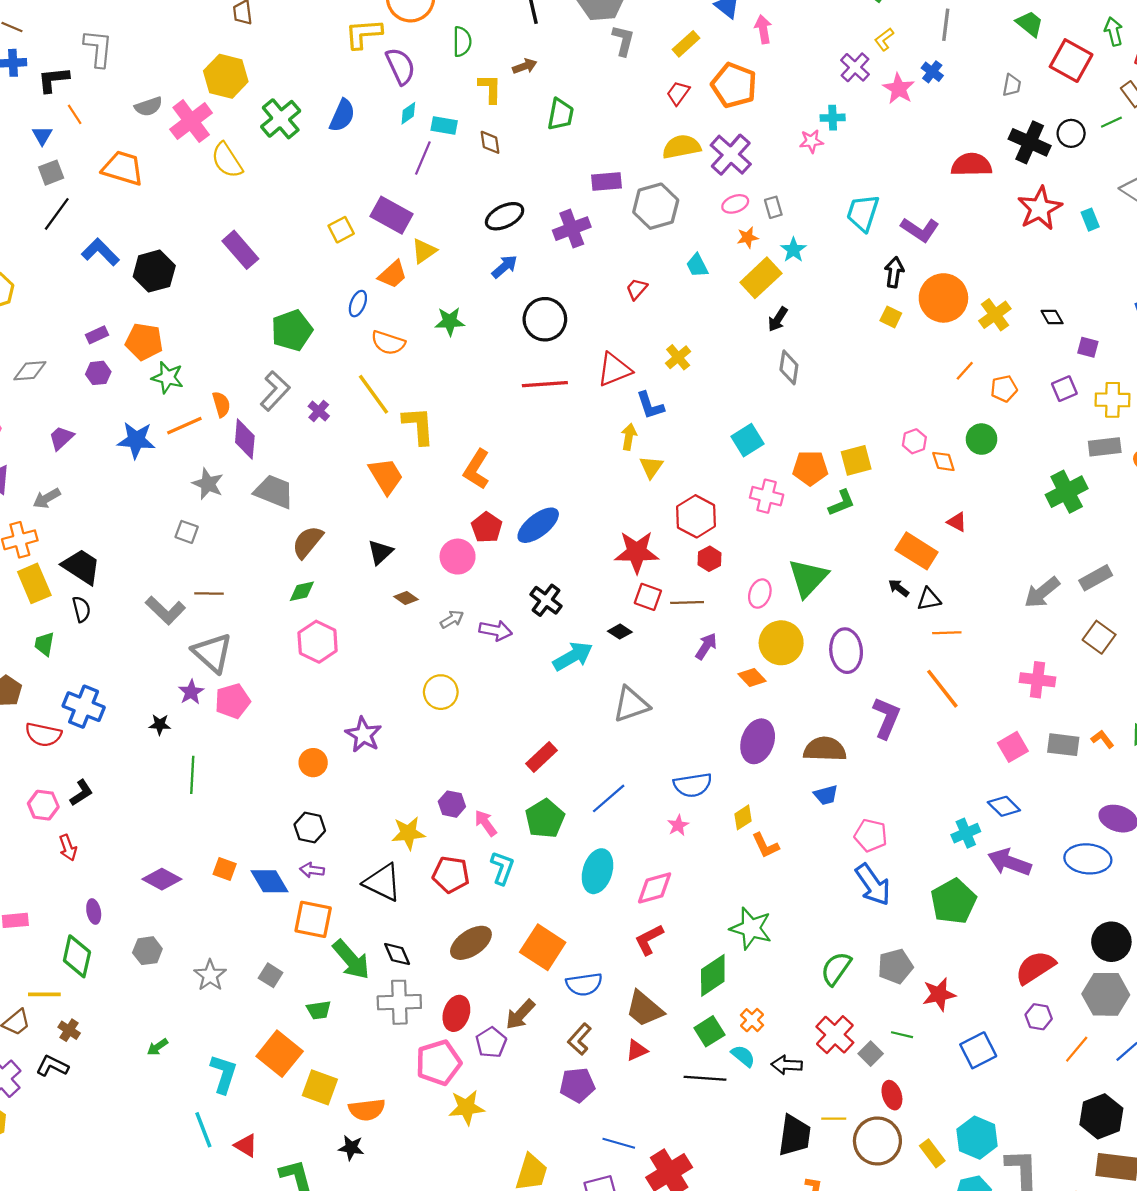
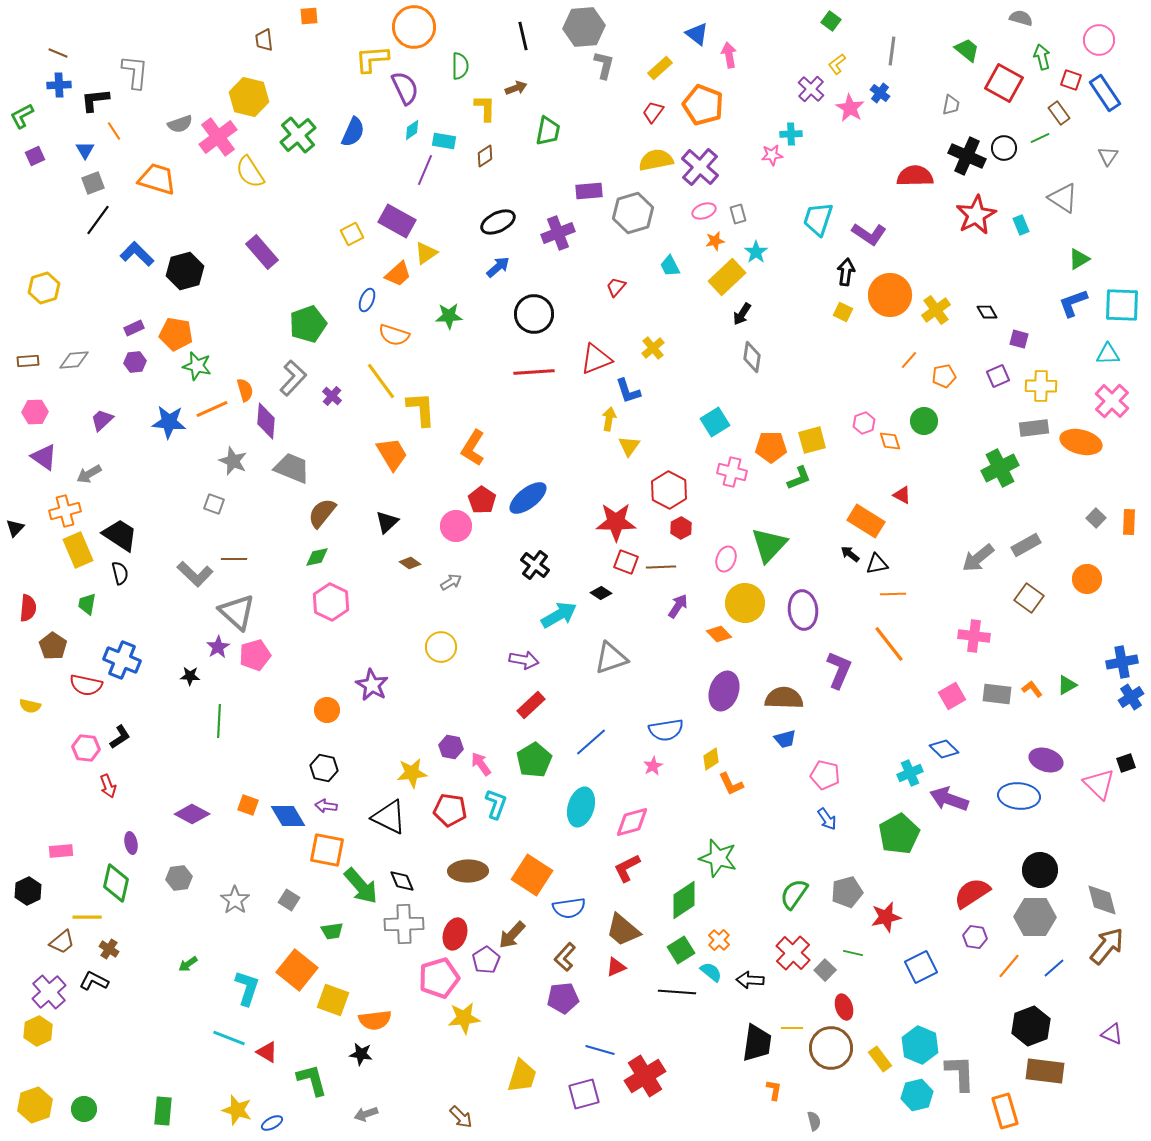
brown diamond: (490, 142) -> (485, 156), turned 65
purple arrow: (496, 630) -> (524, 660), moved
blue arrow: (873, 885) -> (827, 819), size x0.6
brown ellipse: (471, 943) -> (468, 871), turned 33
cyan line: (203, 1130) -> (229, 1038), turned -48

